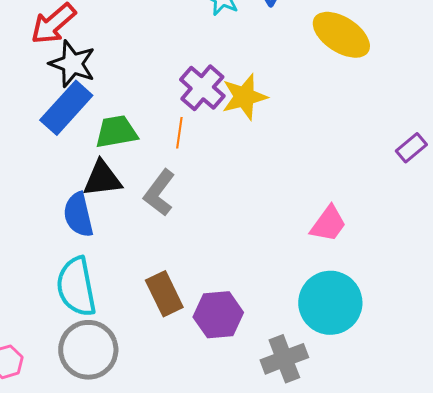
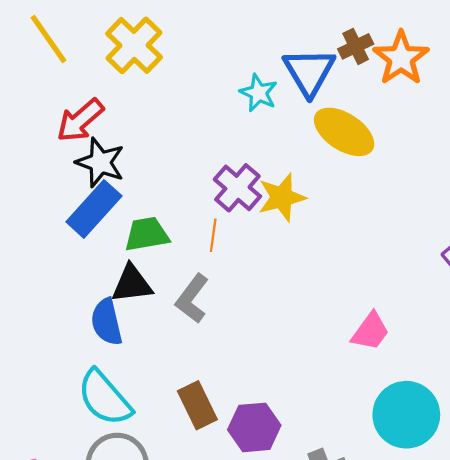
yellow ellipse: (341, 35) -> (344, 132), moved
cyan semicircle: (76, 287) -> (104, 398), turned -30
cyan circle: (330, 303) -> (406, 415), moved

